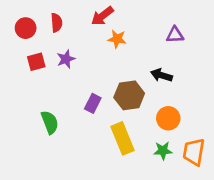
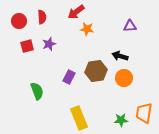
orange circle: (168, 118) -> (124, 78), moved
yellow rectangle: (122, 138) -> (79, 118), moved
green star: (163, 151) -> (121, 120), moved

